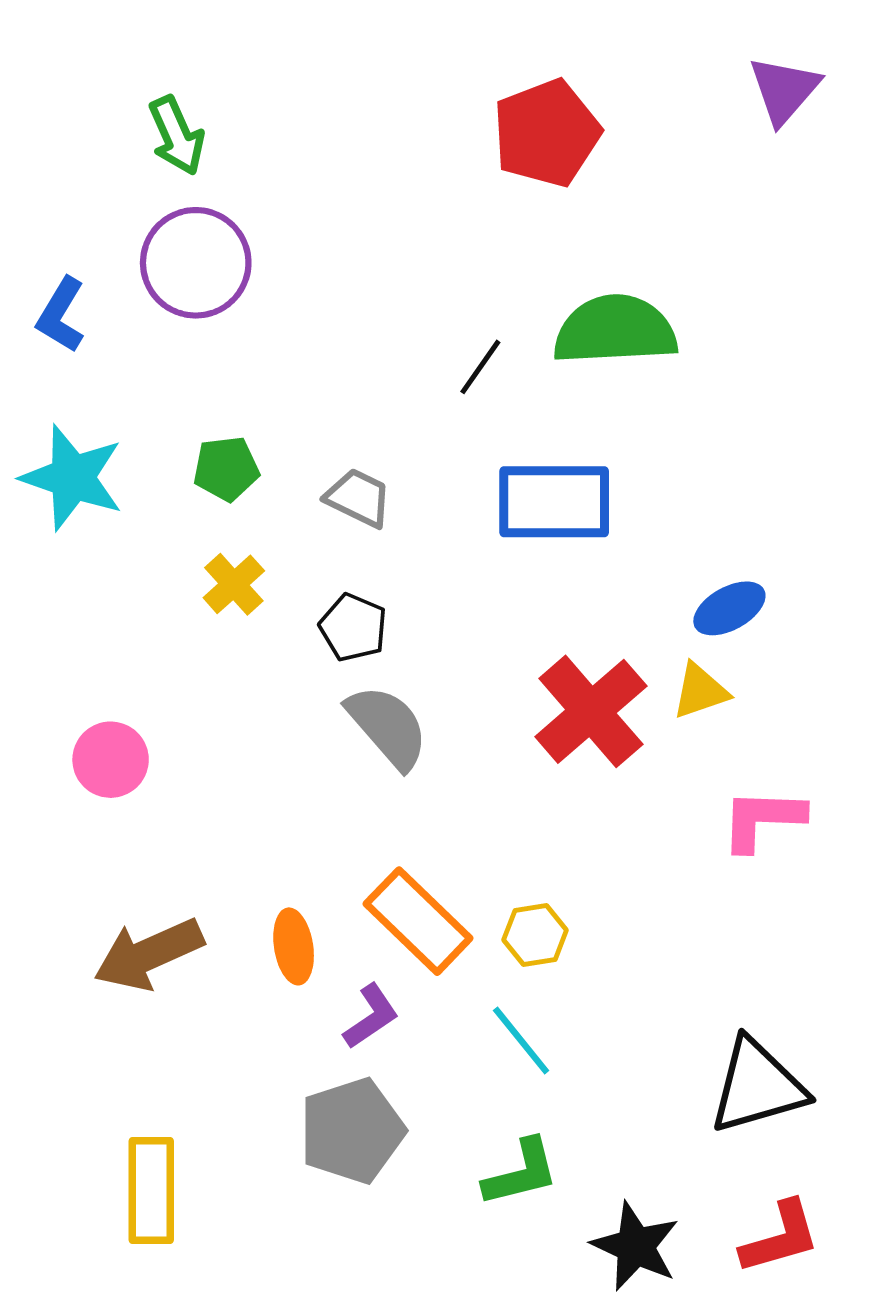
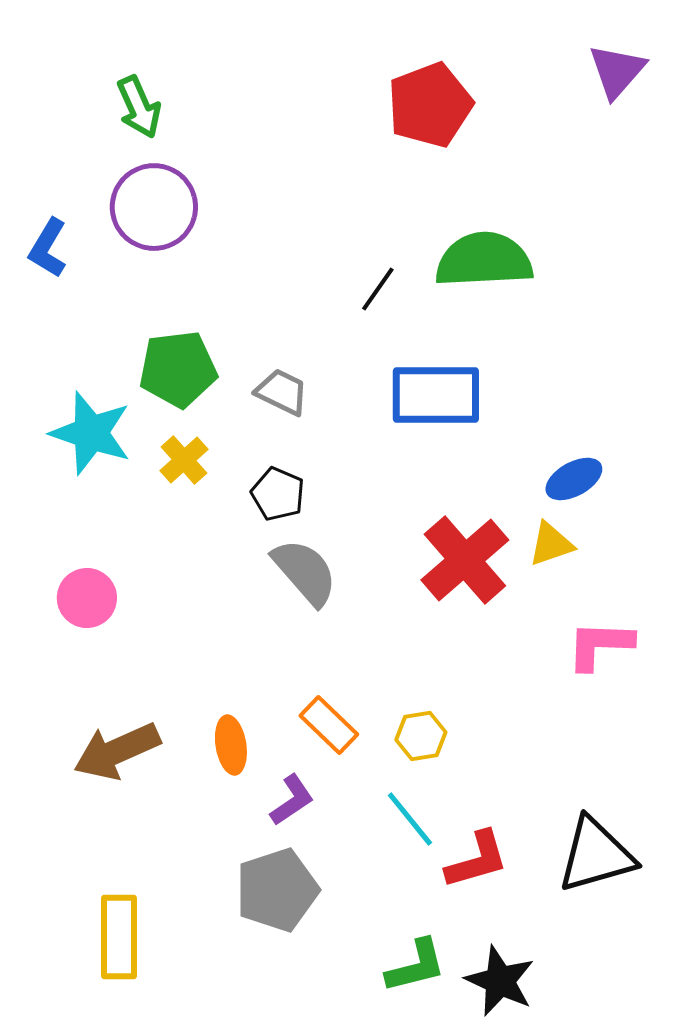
green pentagon: (226, 469) -> (178, 369), size x1.5
cyan star: (72, 478) -> (91, 433), moved
orange rectangle: (418, 921) -> (329, 725), size x0.7
green L-shape: (521, 1173) -> (416, 966), moved
red L-shape: (780, 1237) -> (477, 860), moved

